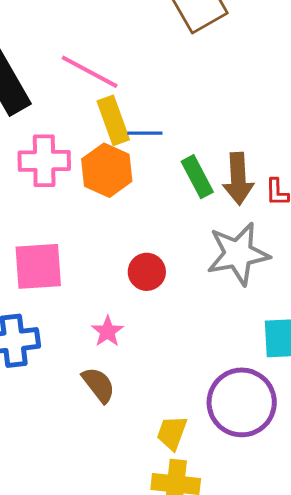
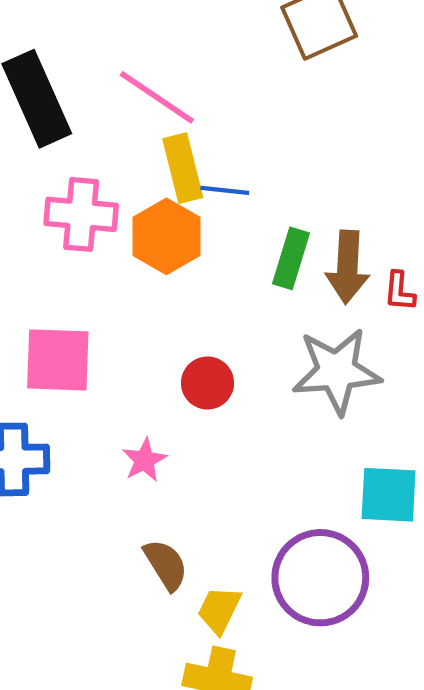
green rectangle: (197, 177) -> (291, 258), turned 39
brown semicircle: (99, 385) -> (166, 565), moved

